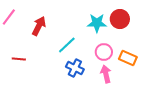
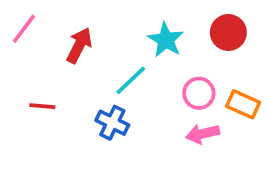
cyan star: (97, 23) -> (166, 40), moved, turned 30
blue cross: (75, 68) -> (112, 123), moved
pink arrow: (106, 74) -> (203, 134), turned -90

